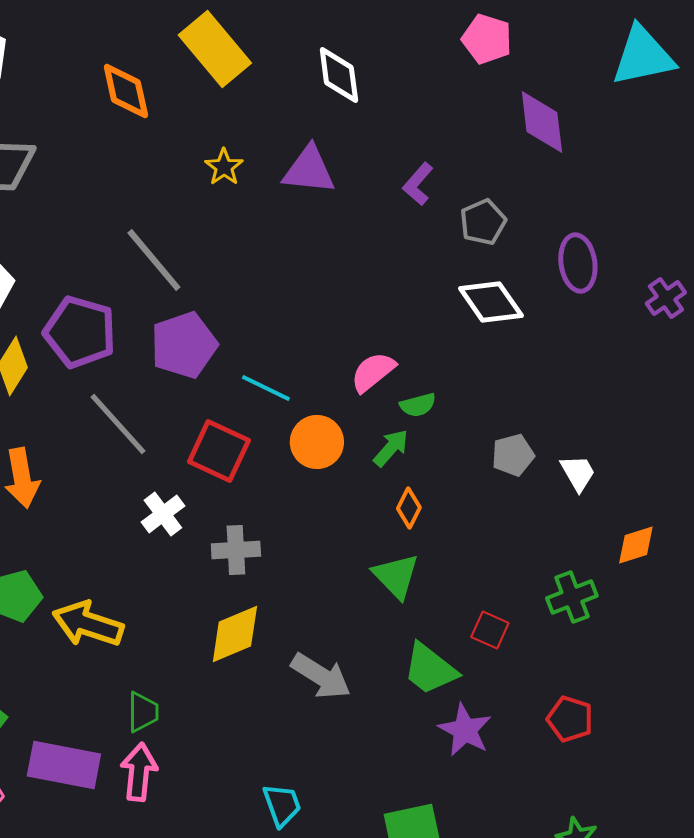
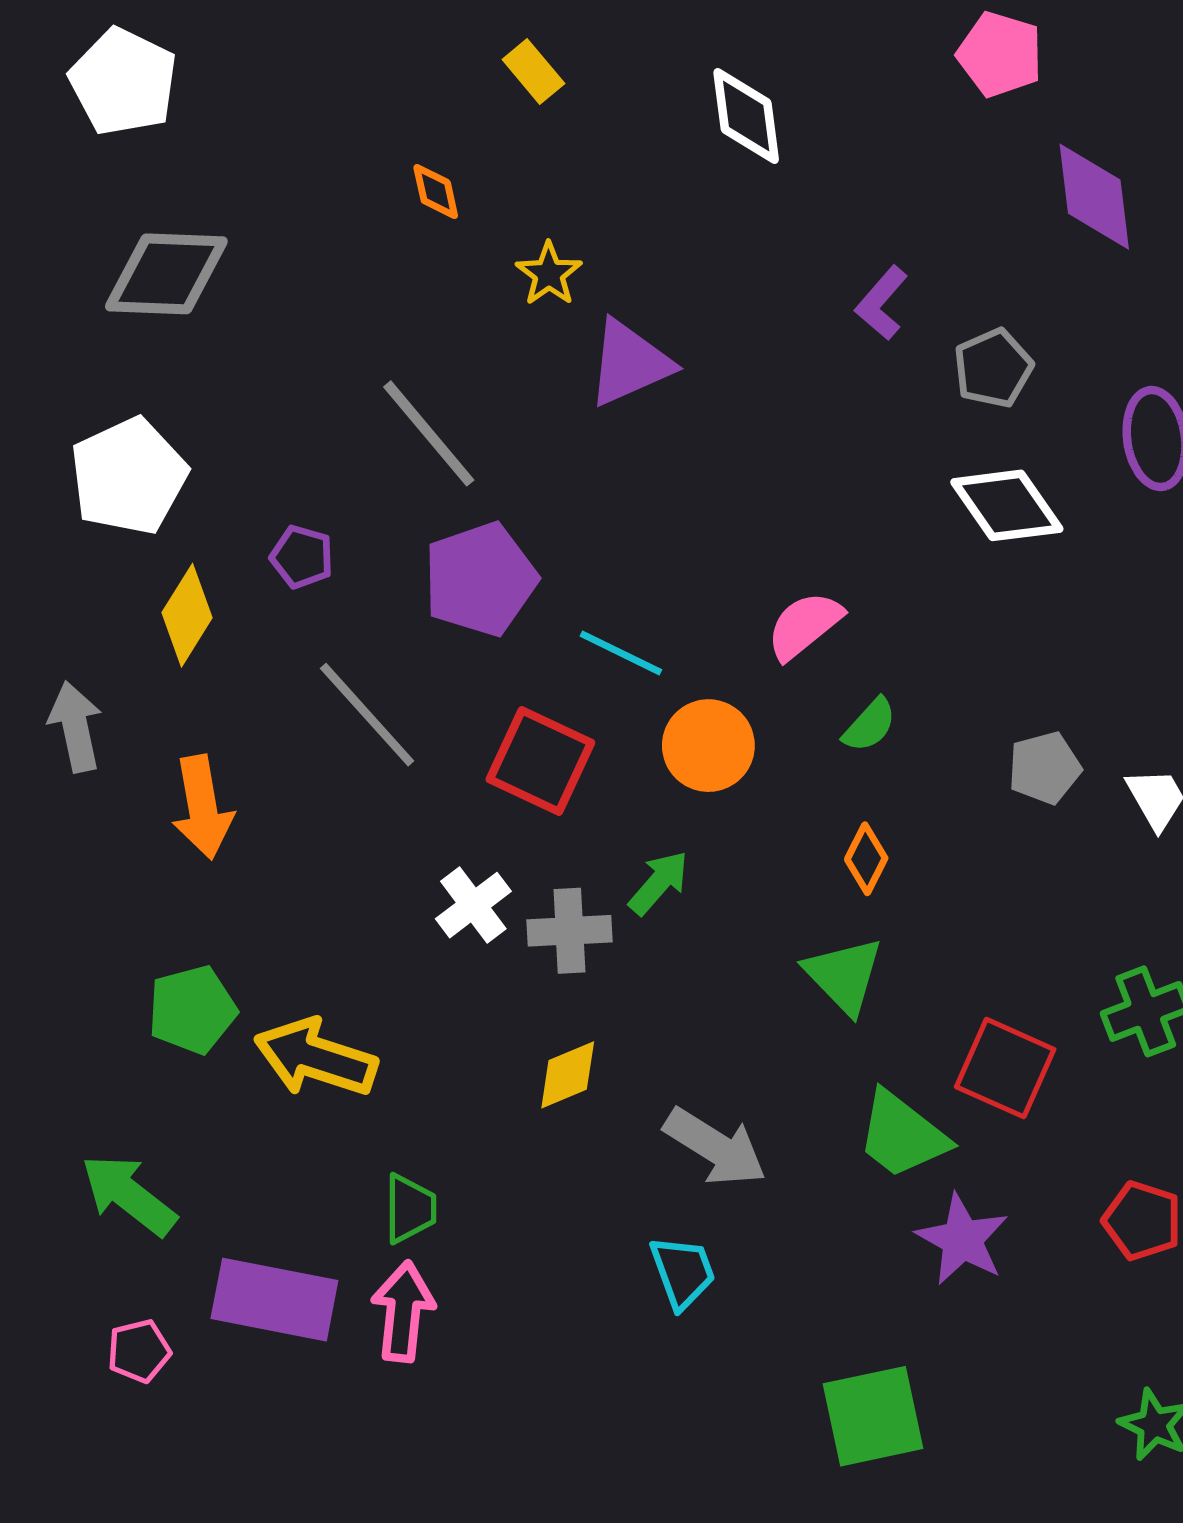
yellow rectangle: (215, 49) -> (533, 71), size x0.5
orange diamond: (126, 91) -> (436, 192), moved, size x0.6
purple triangle: (309, 170) -> (629, 363), moved, turned -30
purple pentagon: (80, 332) -> (302, 557), size x0.5
green semicircle: (418, 405) -> (870, 725), moved, turned -33
green arrow: (391, 448) -> (659, 883), moved
white cross: (163, 514) -> (473, 905), moved
red square: (490, 630) -> (1005, 1068), size x1.5
yellow diamond: (235, 634) -> (568, 1075), size x0.7
cyan trapezoid: (282, 805) -> (683, 1272), moved

